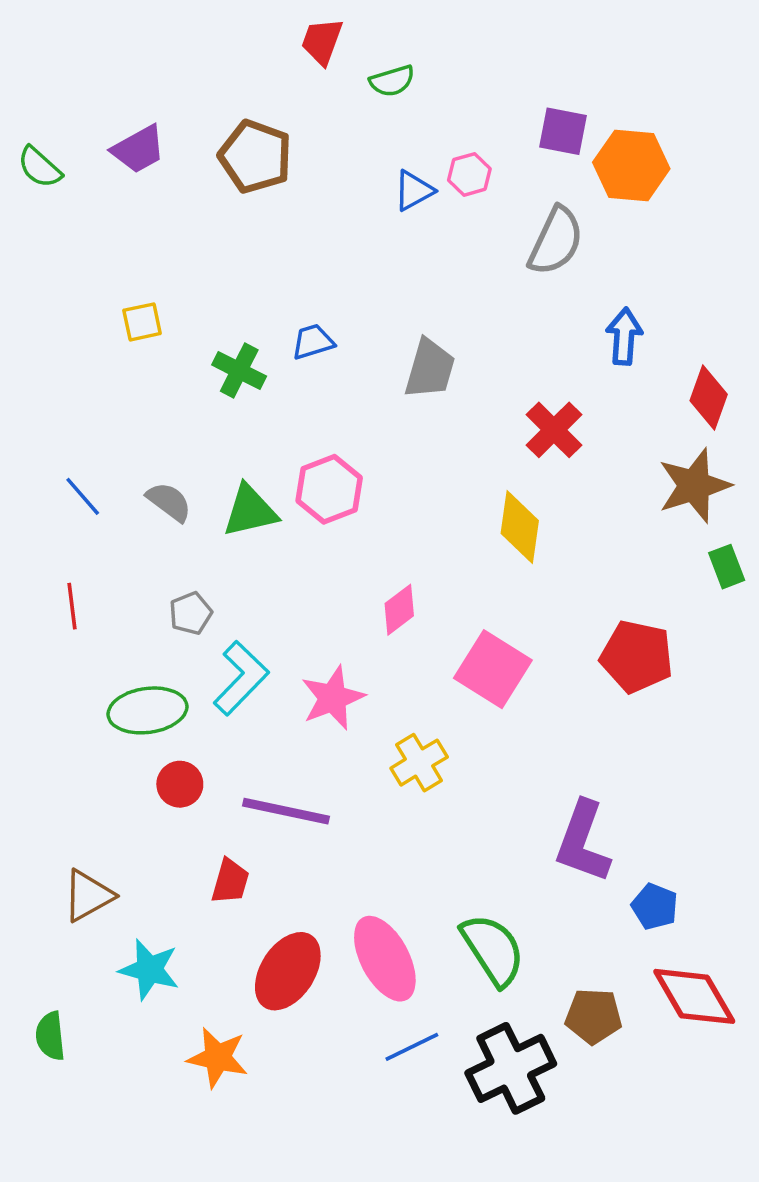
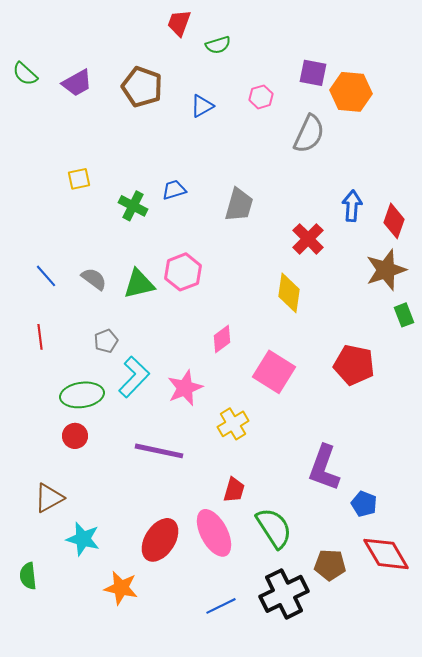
green semicircle: (40, 167) -> (25, 74), moved
blue triangle: (414, 191) -> (202, 106), moved
blue arrow: (624, 336) -> (352, 206), moved
red circle: (180, 784) -> (75, 436), moved
red trapezoid: (230, 881) -> (234, 490), moved
blue line: (412, 1047) -> (221, 606), moved

